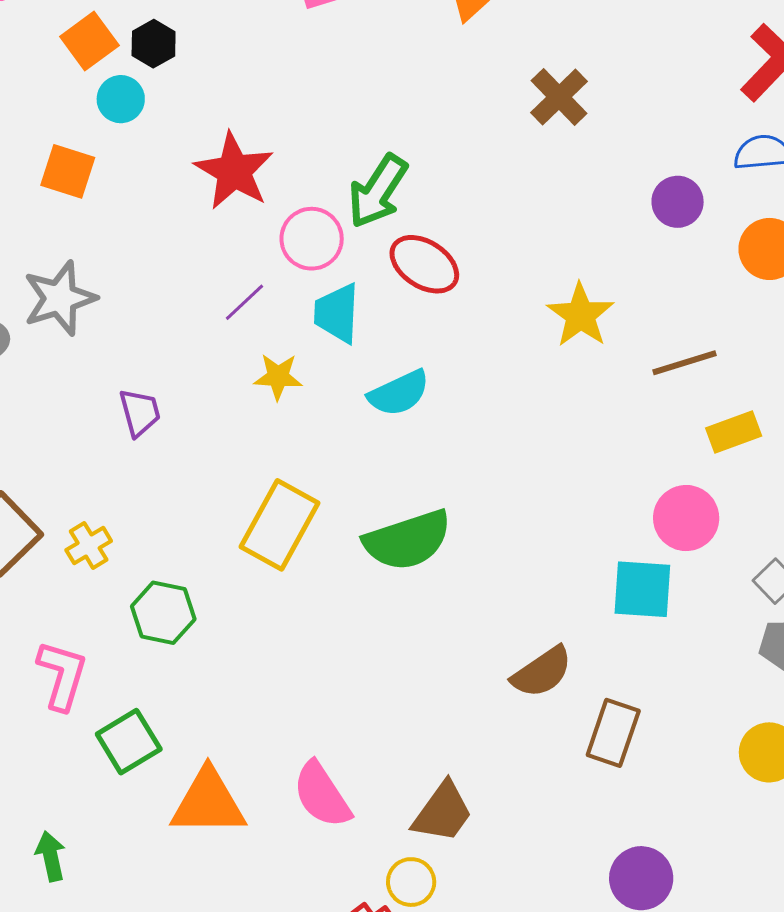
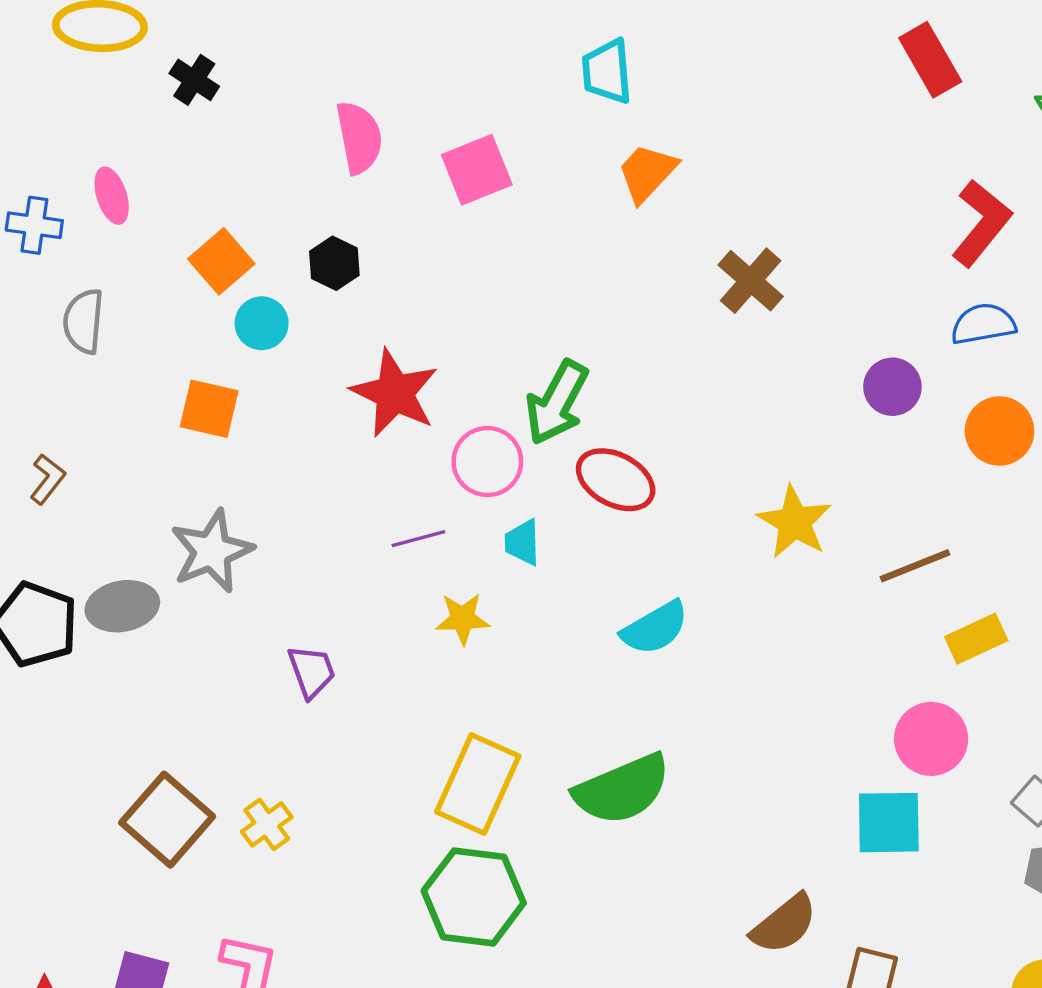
black hexagon: (154, 44) -> (334, 263), moved
purple line: (245, 302) -> (418, 539), turned 33
cyan trapezoid: (337, 313) -> (523, 542), size x0.7
cyan semicircle: (399, 393) -> (655, 628), moved
green hexagon: (163, 613) -> (474, 897), moved, size x1.4

